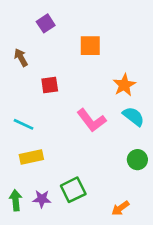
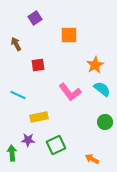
yellow rectangle: (31, 157) -> (39, 117), moved
purple star: (42, 199) -> (28, 140), moved
orange arrow: (120, 208) -> (92, 159), turned 64

